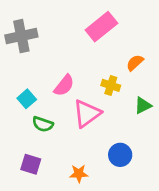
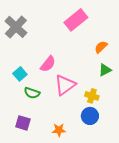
gray cross: (21, 36) -> (16, 27), turned -35
yellow cross: (111, 85) -> (92, 96), moved
green triangle: (143, 105) -> (105, 70), moved

